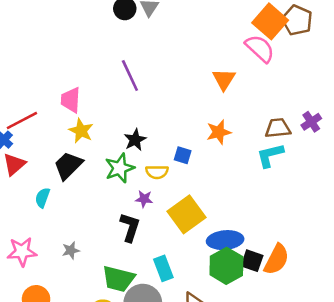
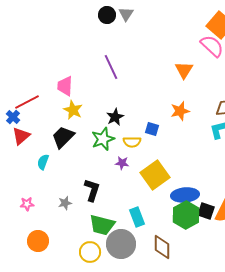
black L-shape: (130, 227) -> (92, 190), moved
pink star: (22, 252) -> (27, 204), size x0.6

